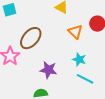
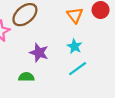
cyan line: (85, 79) -> (78, 69), turned -72

